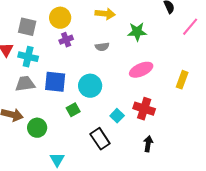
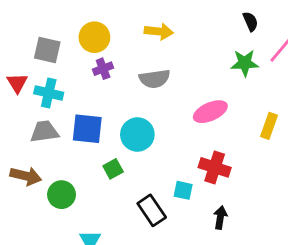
green star: (137, 32) -> (245, 63), moved
gray semicircle: (102, 47) -> (155, 79), size x1.5
cyan square: (117, 116) -> (183, 190), moved, turned -32

